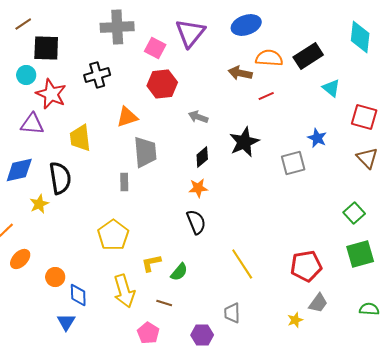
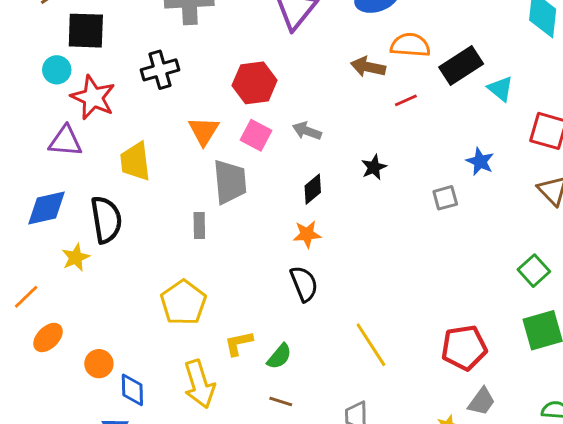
pink square: (155, 48) -> (256, 135), moved
black rectangle: (308, 56) -> (461, 65), moved
orange triangle: (127, 117) -> (204, 131), turned -40
black star: (244, 142) -> (374, 167), size x0.6
gray square: (293, 163) -> (445, 198), size x0.7
brown line: (164, 303) -> (281, 402), moved

